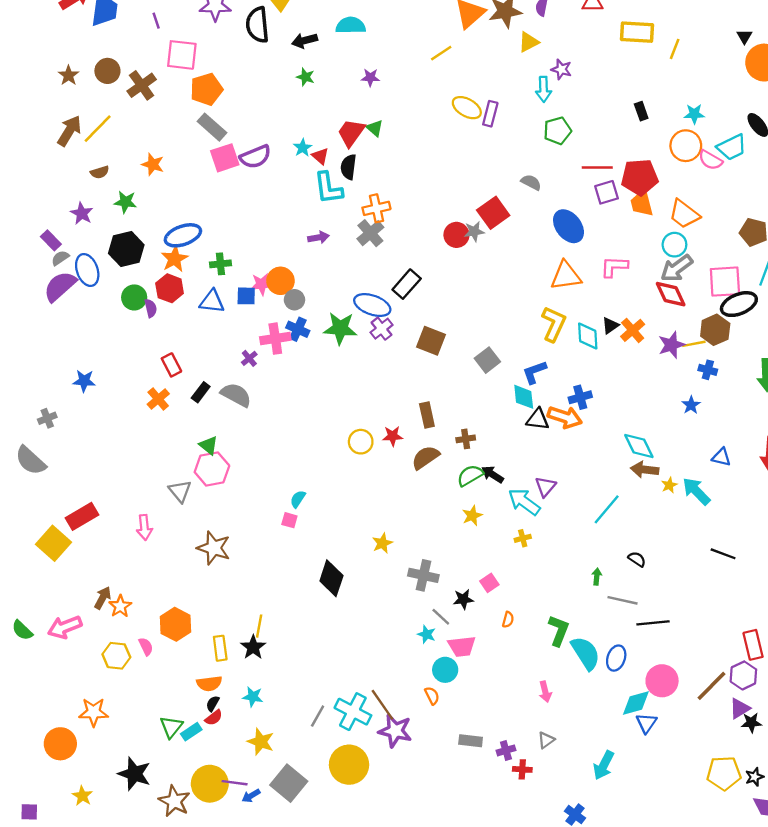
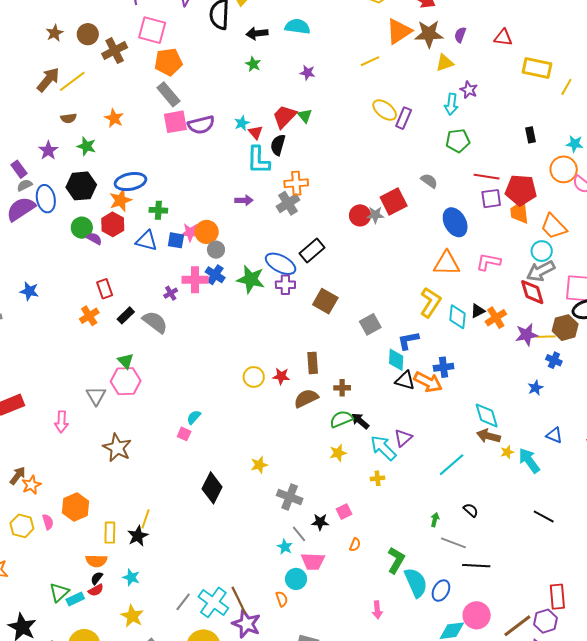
purple semicircle: (151, 308) -> (94, 239), turned -56
purple cross: (382, 329) -> (285, 285), turned 30

